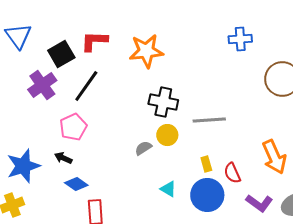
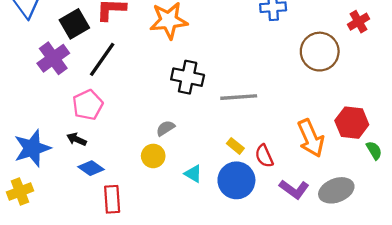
yellow circle: (167, 135) -> (153, 156), moved
yellow rectangle: (206, 164) -> (235, 146), turned -35

